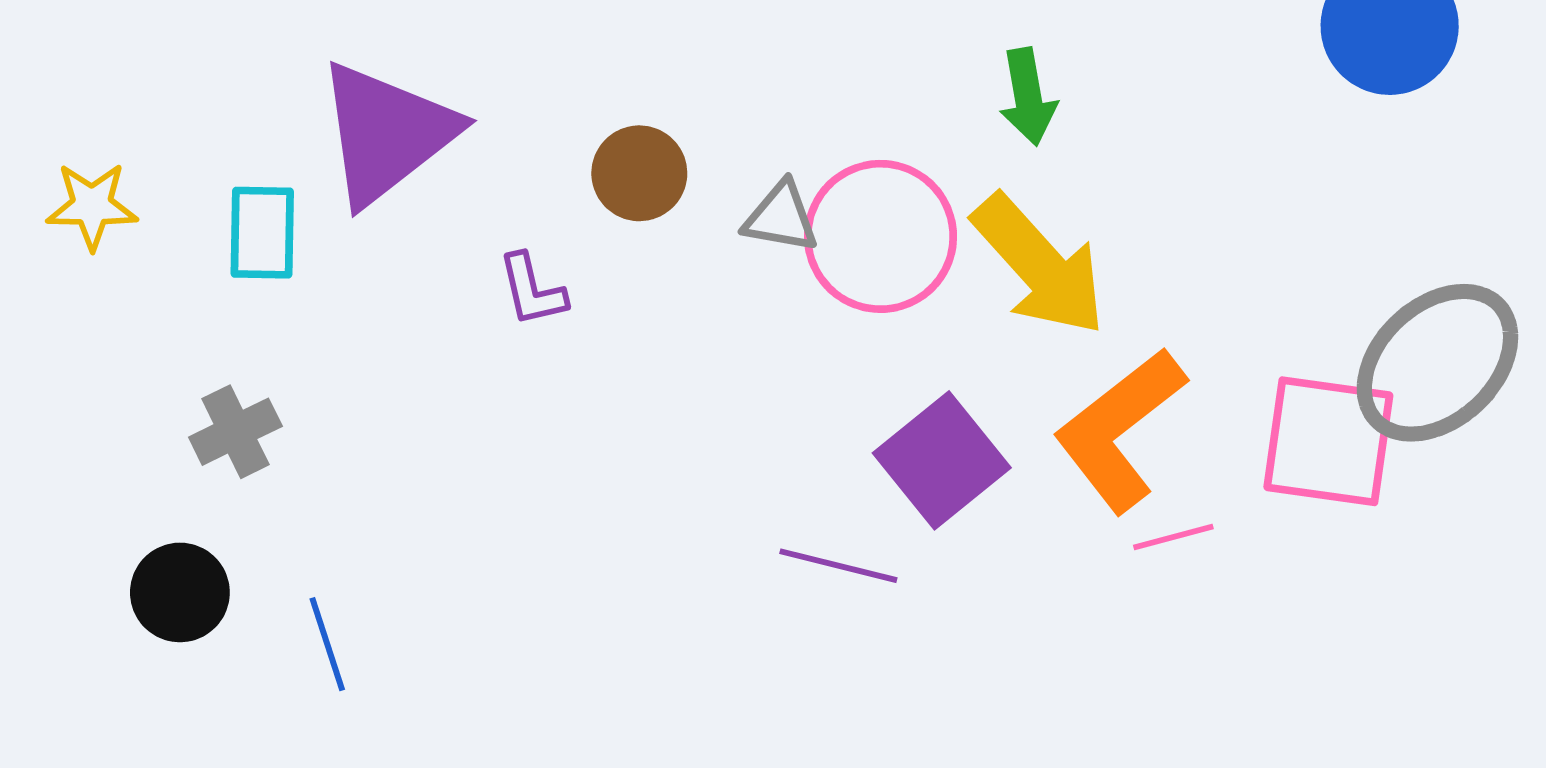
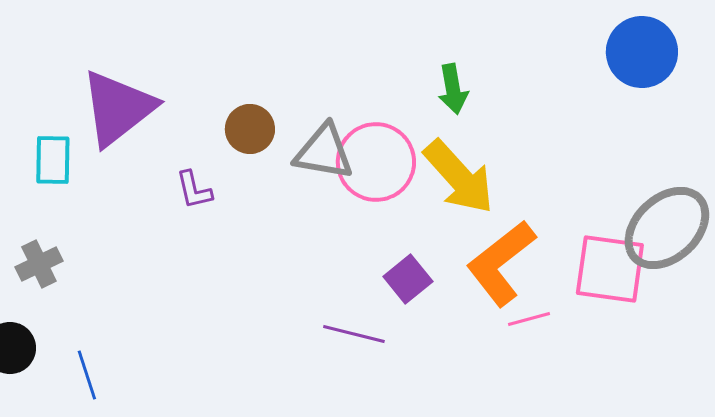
gray triangle: (781, 217) -> (324, 152), size x1.5
purple square: (942, 460) -> (408, 279), size x0.7

